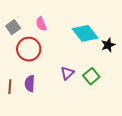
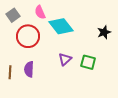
cyan diamond: (85, 33) -> (61, 26), moved
green square: (91, 76) -> (88, 62), turned -35

